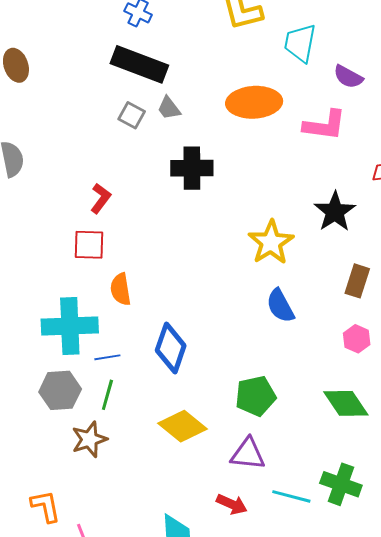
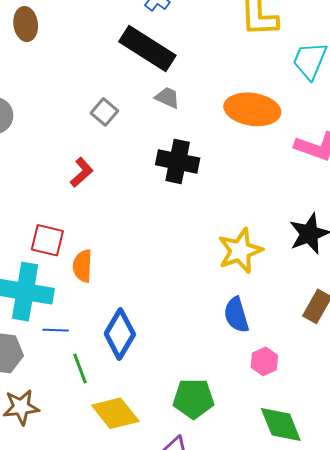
gray trapezoid: (169, 108) -> (167, 98), turned 140
gray square: (132, 115) -> (104, 112), moved
red square: (89, 245) -> (47, 240), moved
pink hexagon: (357, 339) -> (264, 361), moved
green line: (107, 395) -> (80, 368), moved, turned -48

